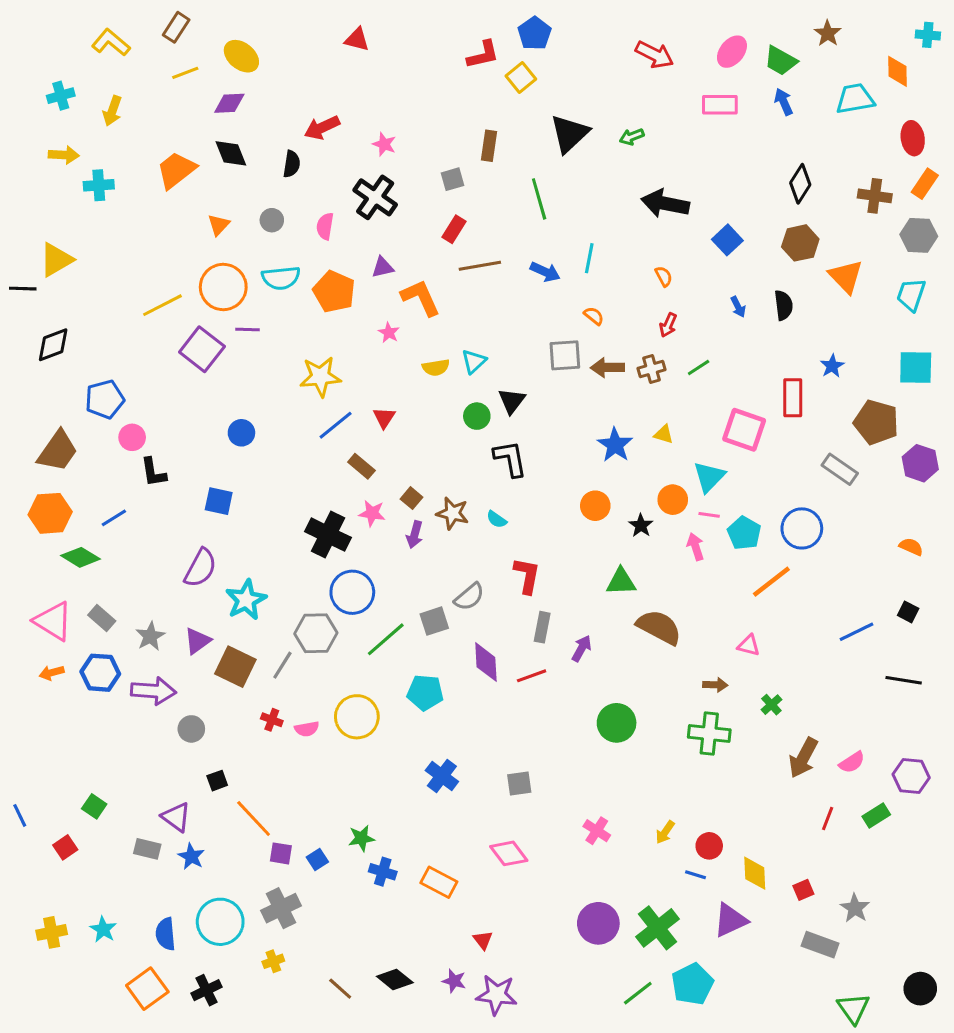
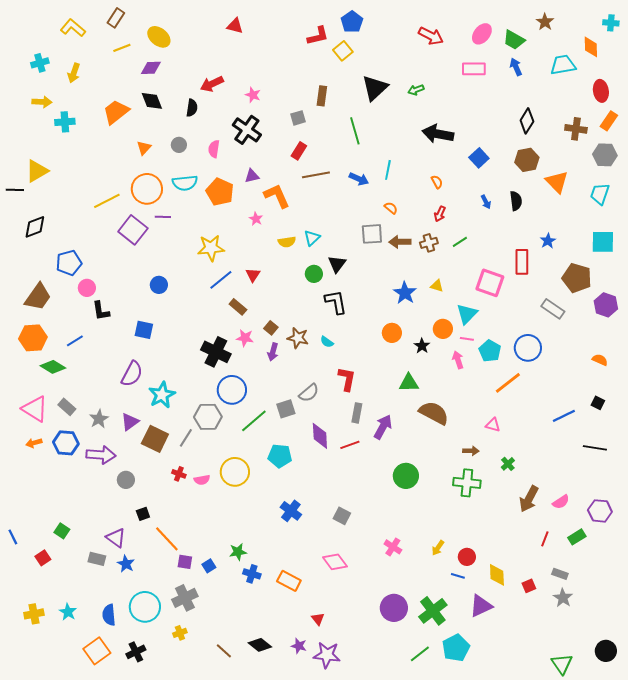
purple arrow: (582, 648) -> (383, 427), size x1.4
gray square: (519, 784) -> (342, 516), turned 36
gray rectangle: (820, 945) -> (560, 574), moved, size x0.7

